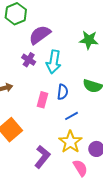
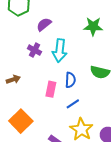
purple semicircle: (40, 35) -> (44, 24), size x0.7
blue line: (71, 116) -> (73, 104), moved

